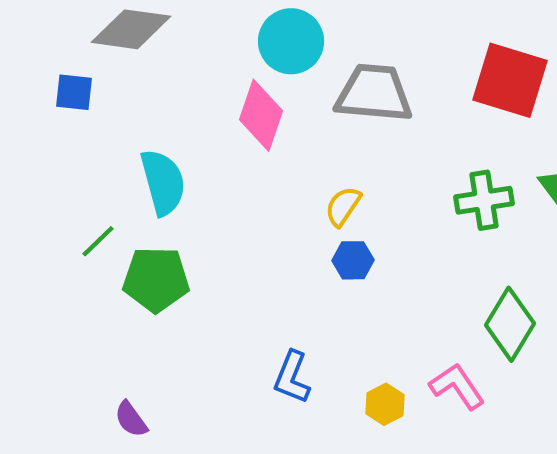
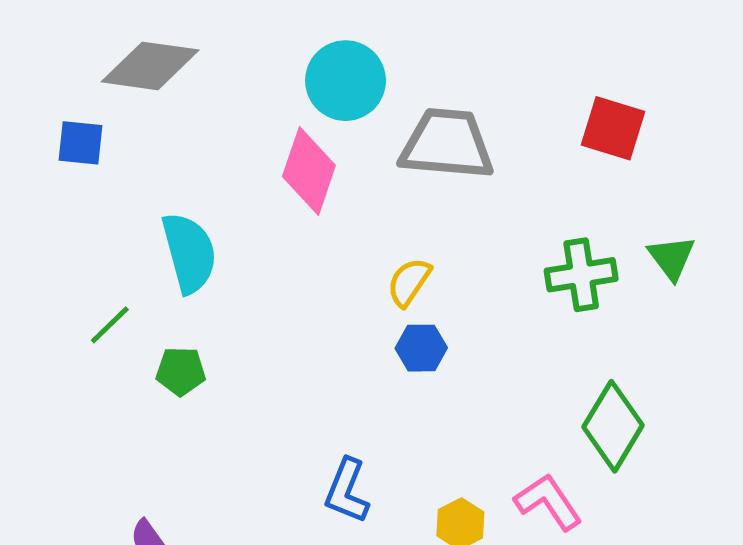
red square: (510, 80) -> (613, 128), size x0.7
green pentagon: (156, 279) -> (181, 371), size x0.6

